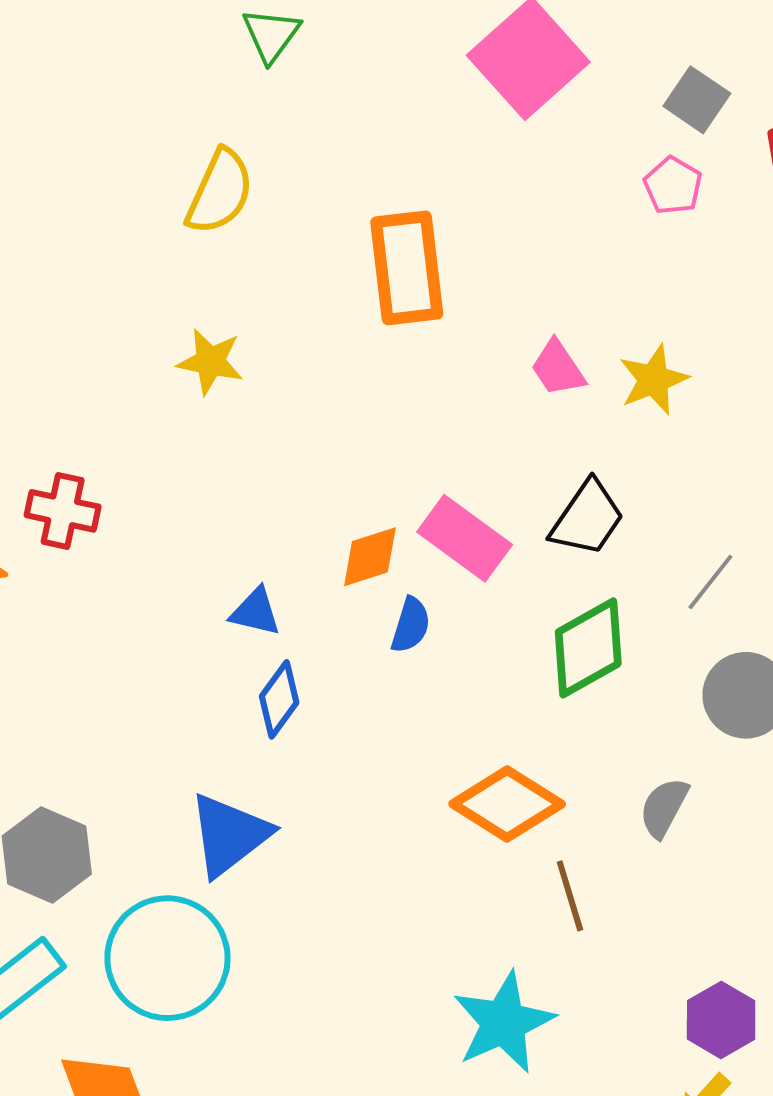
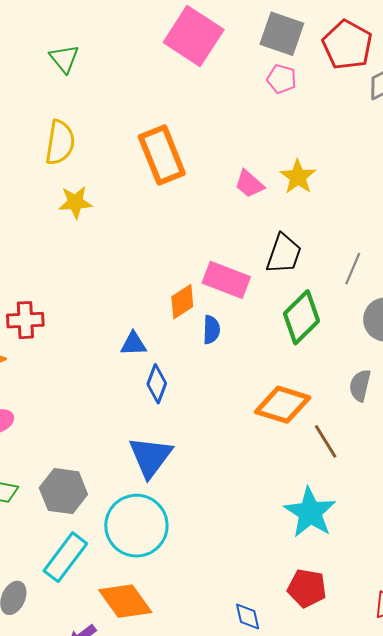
gray square: (697, 100) -> (282, 34), size x1.4
yellow star: (210, 362) -> (75, 202), moved

